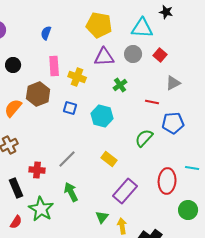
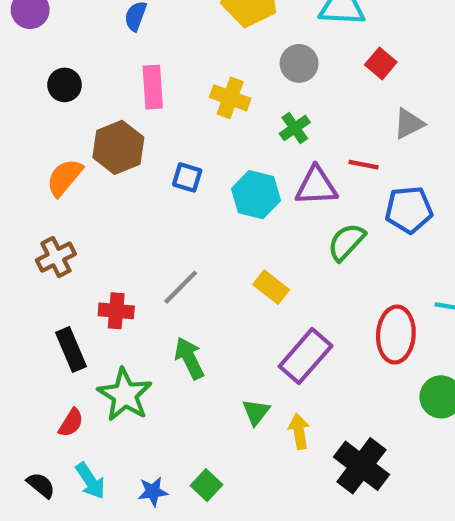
gray circle: (133, 54) -> (299, 63), moved
purple triangle: (104, 57) -> (316, 186), moved
yellow cross: (77, 77) -> (230, 98), moved

